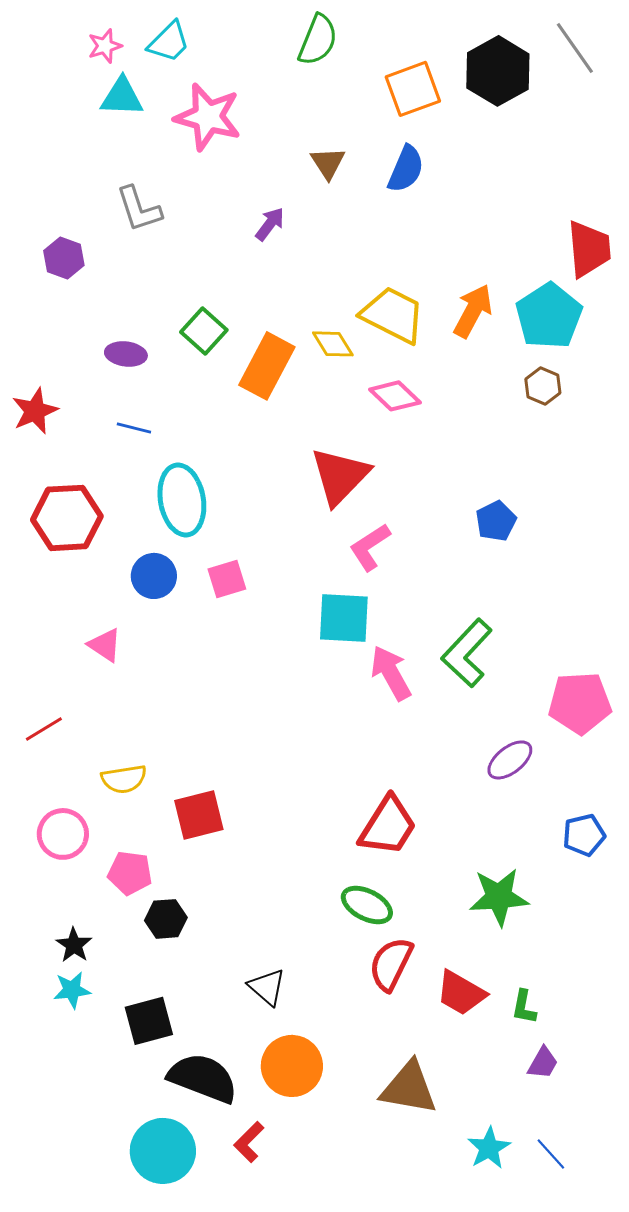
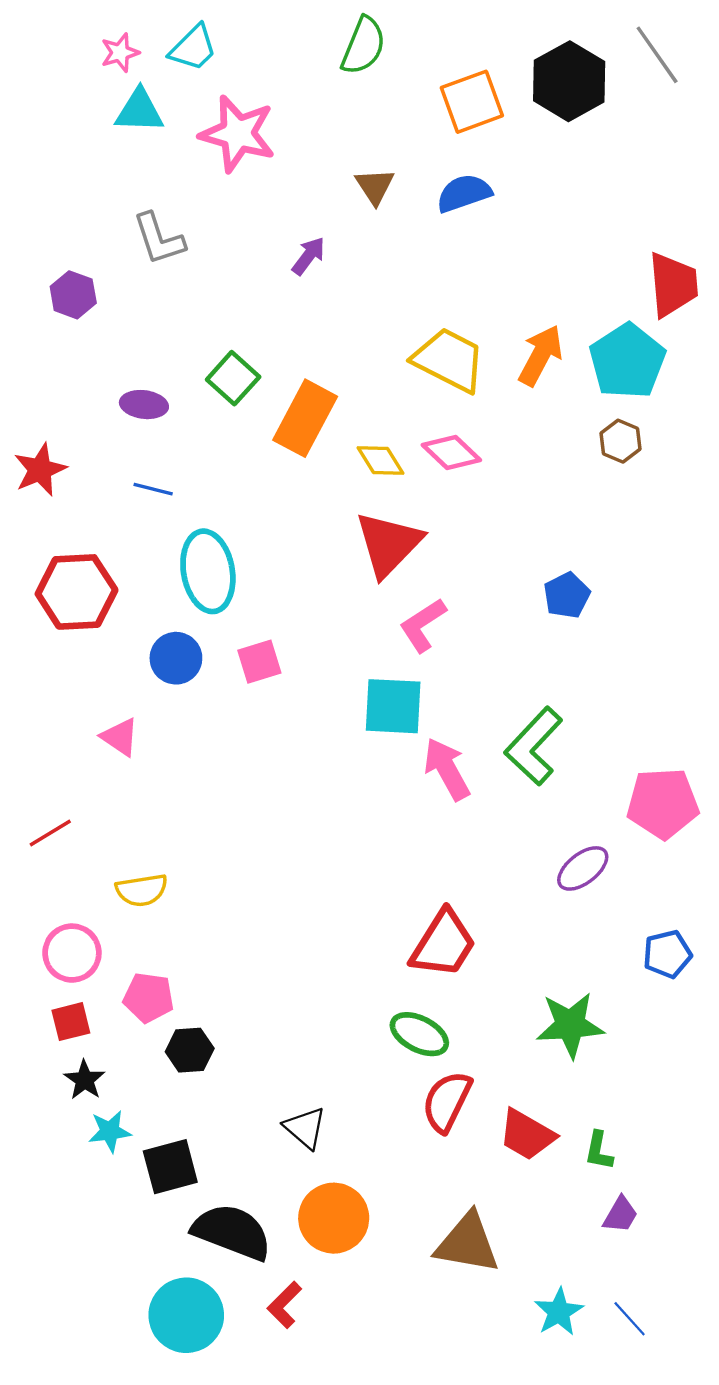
blue semicircle: (406, 169) -> (464, 193), turned -132
yellow diamond: (333, 344) -> (381, 461), moved
red square: (199, 815) -> (71, 1022), moved, size x0.7
cyan star: (72, 990) -> (110, 1131), moved

